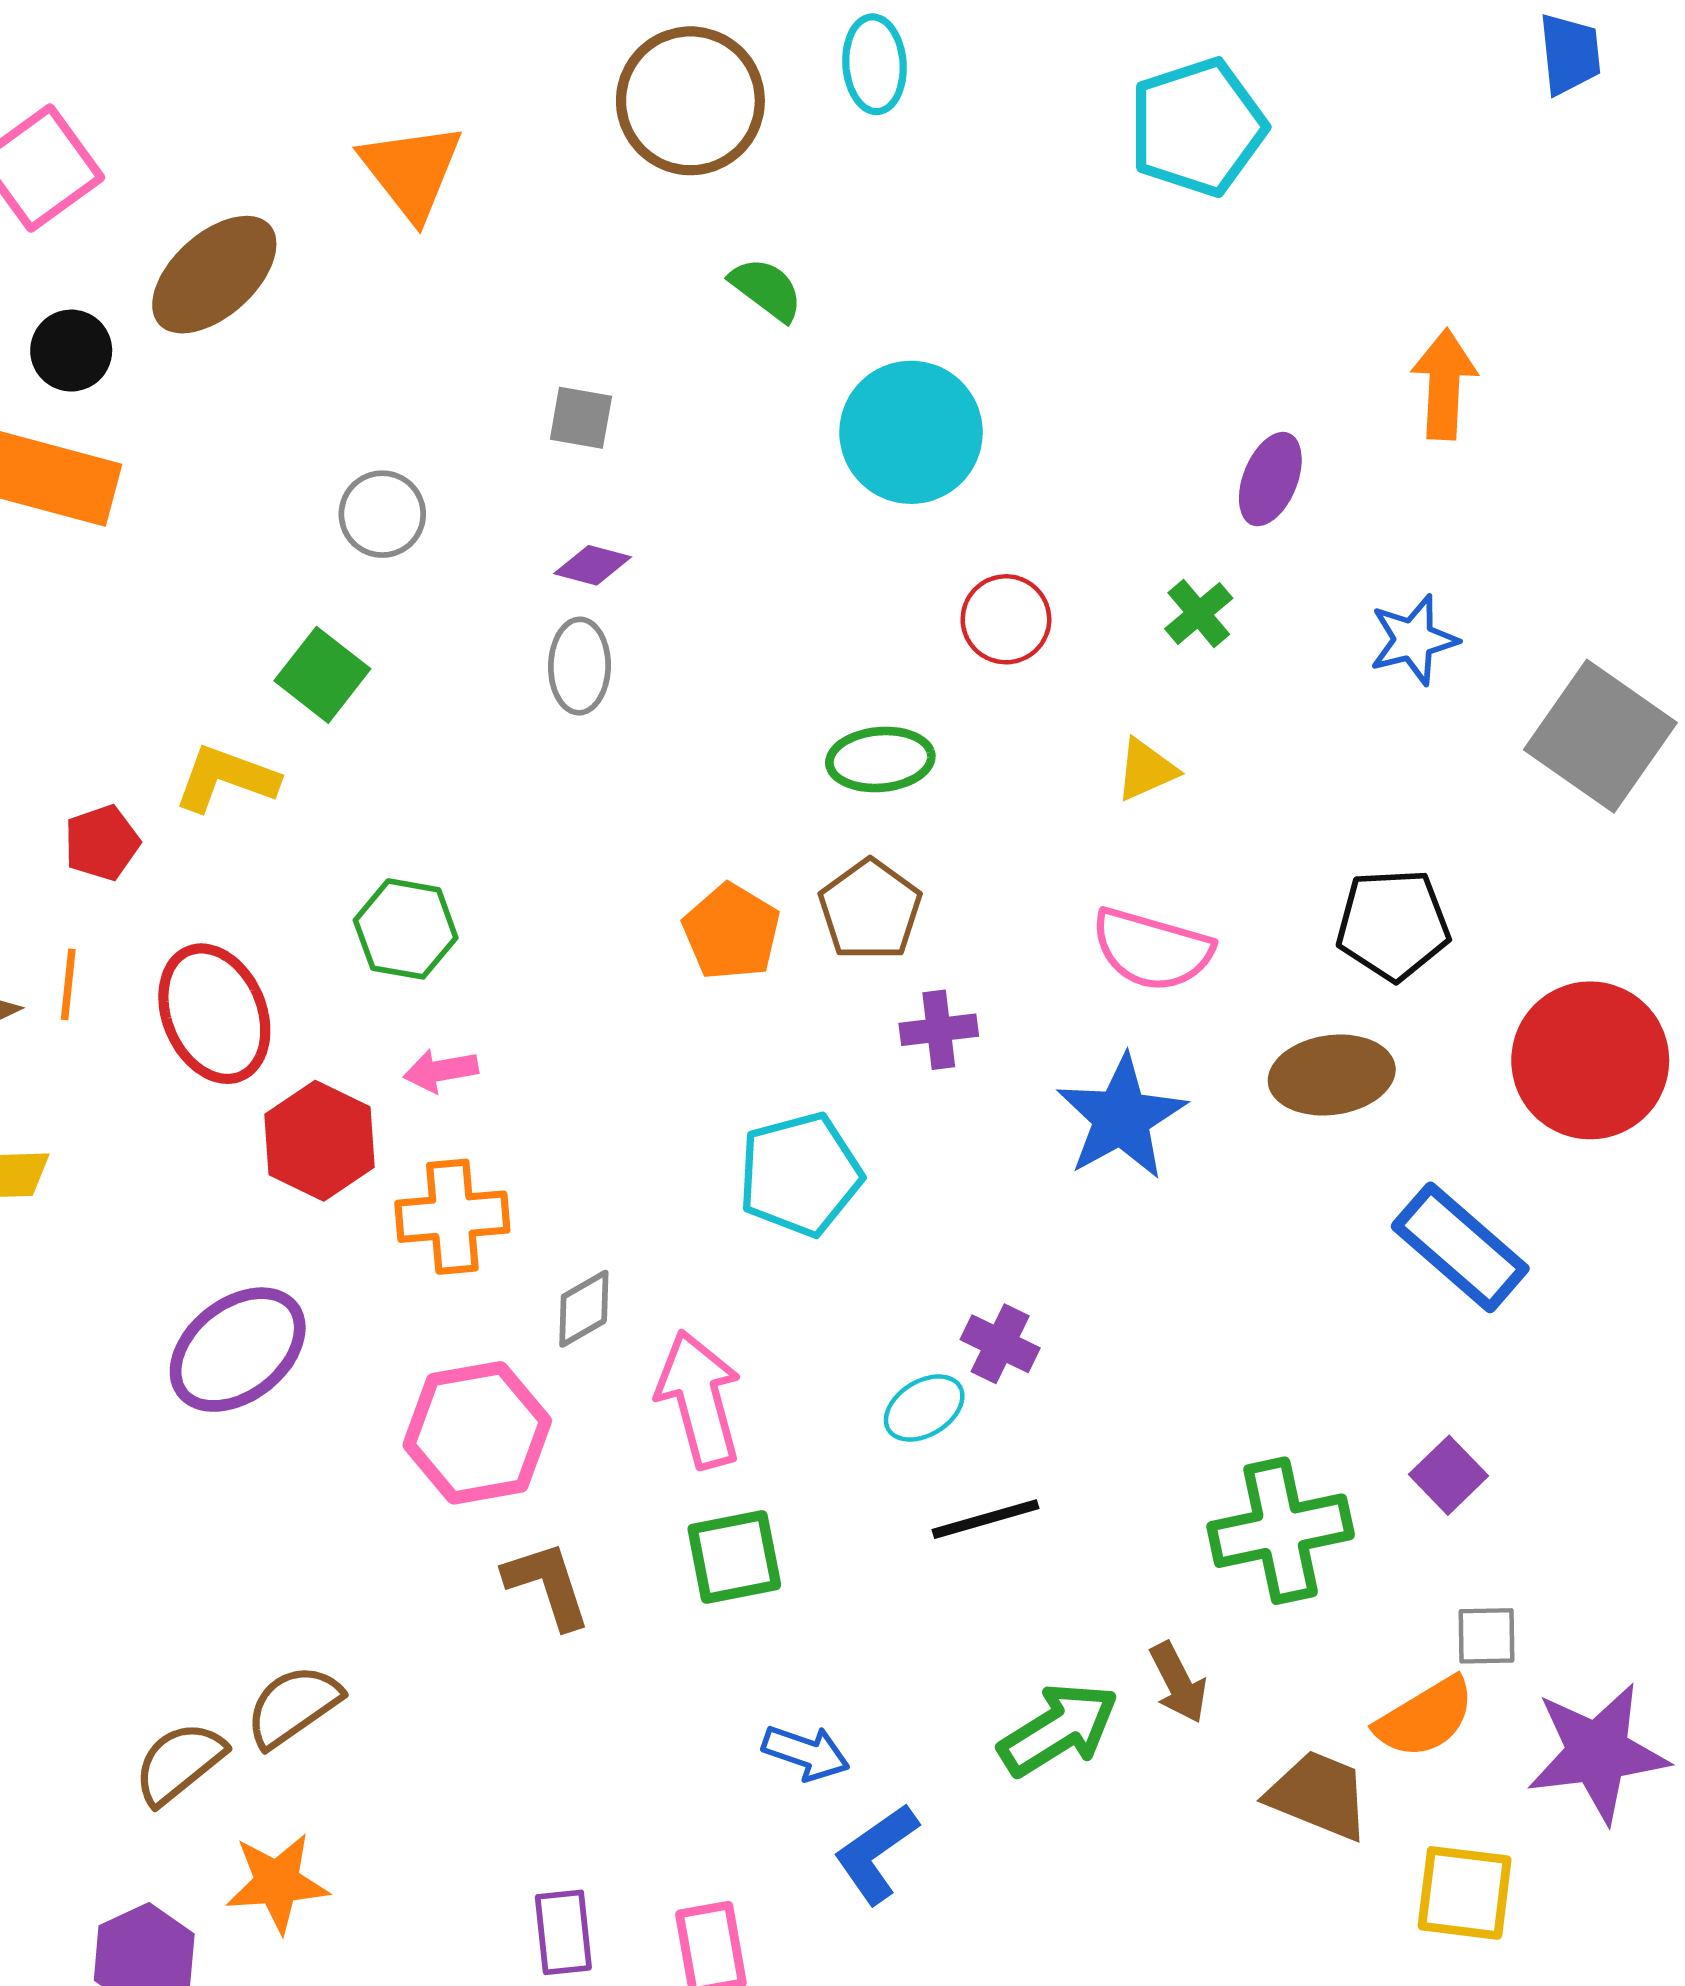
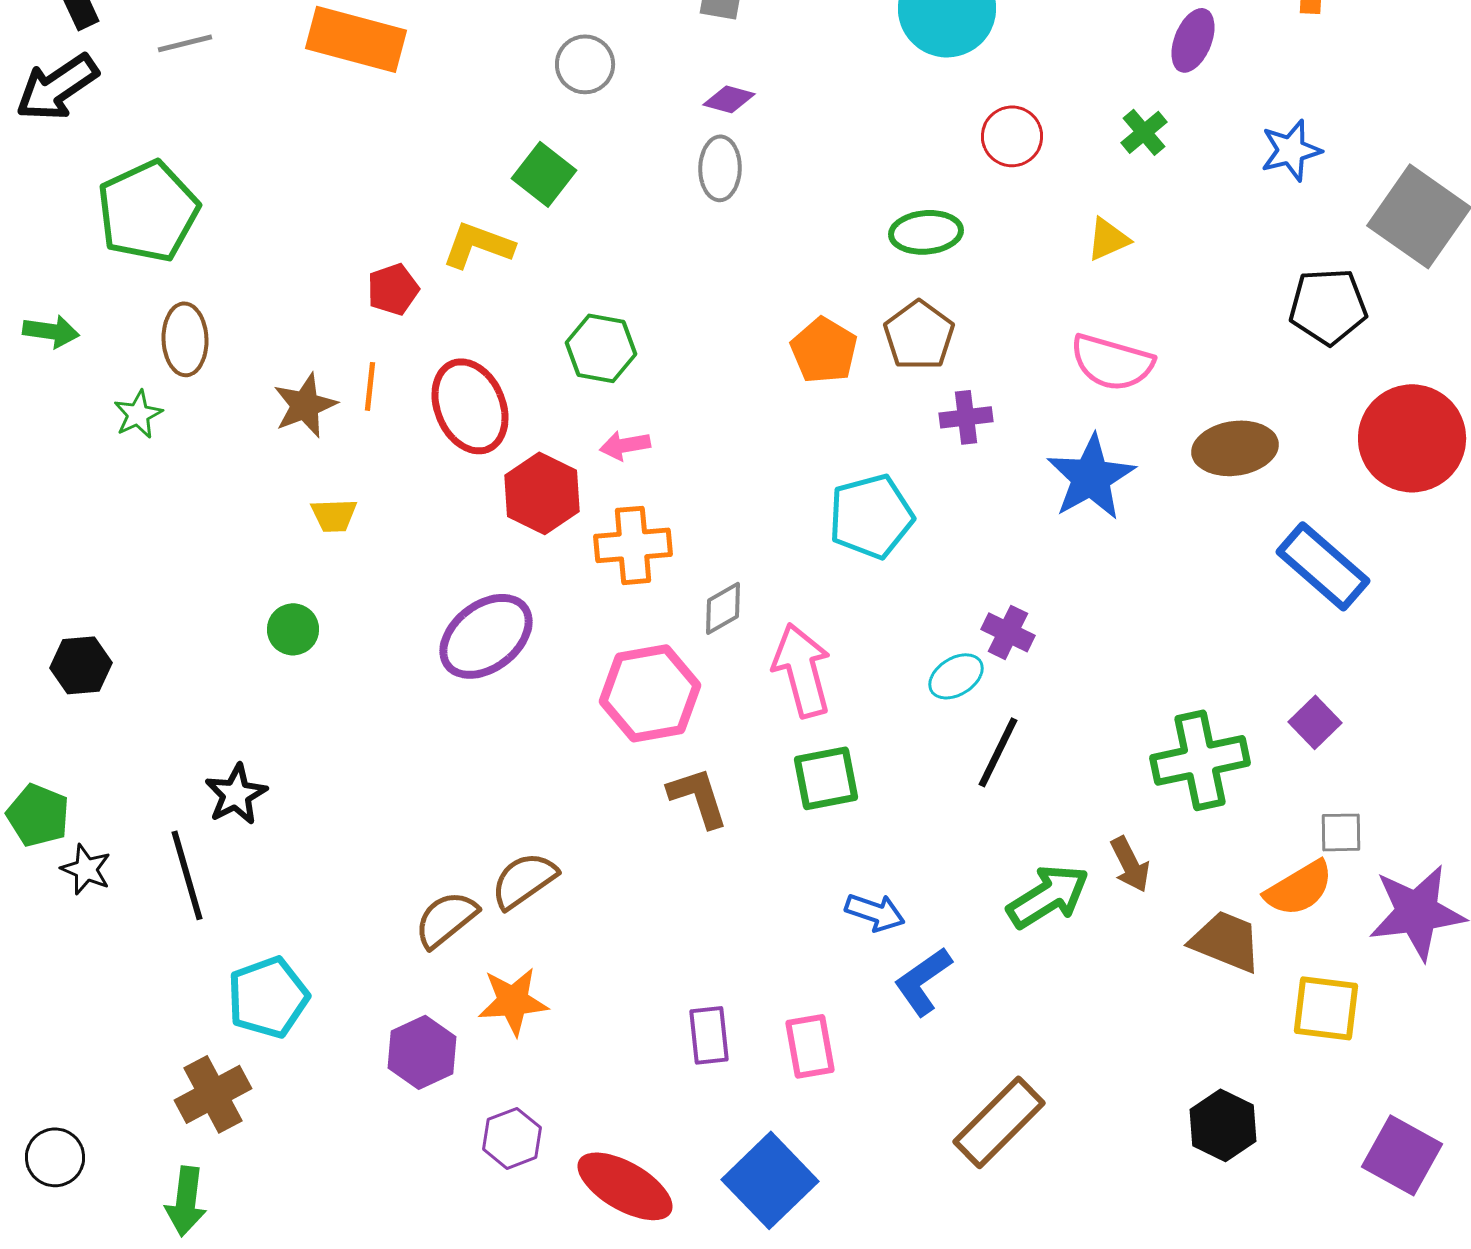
black pentagon: (1393, 925) -> (1328, 306), moved
black line: (986, 1519) -> (998, 752), turned -48

